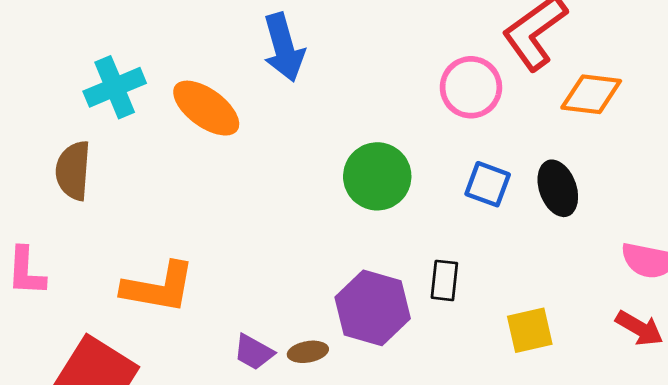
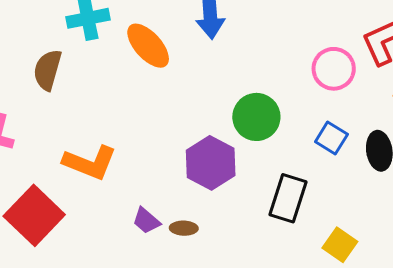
black rectangle: (444, 280) -> (288, 198), size x1.6
purple hexagon: (373, 308) -> (211, 163), moved
yellow square: (530, 330) -> (340, 245), turned 36

